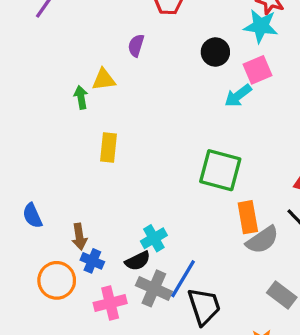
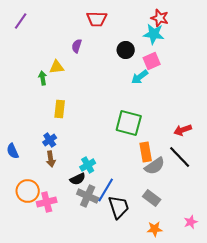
brown arrow: (79, 237) -> (51, 159), moved
blue cross: (92, 261) -> (50, 140), moved, turned 32
gray rectangle: (282, 295) -> (152, 198), moved
pink cross: (110, 303) -> (47, 202), moved

